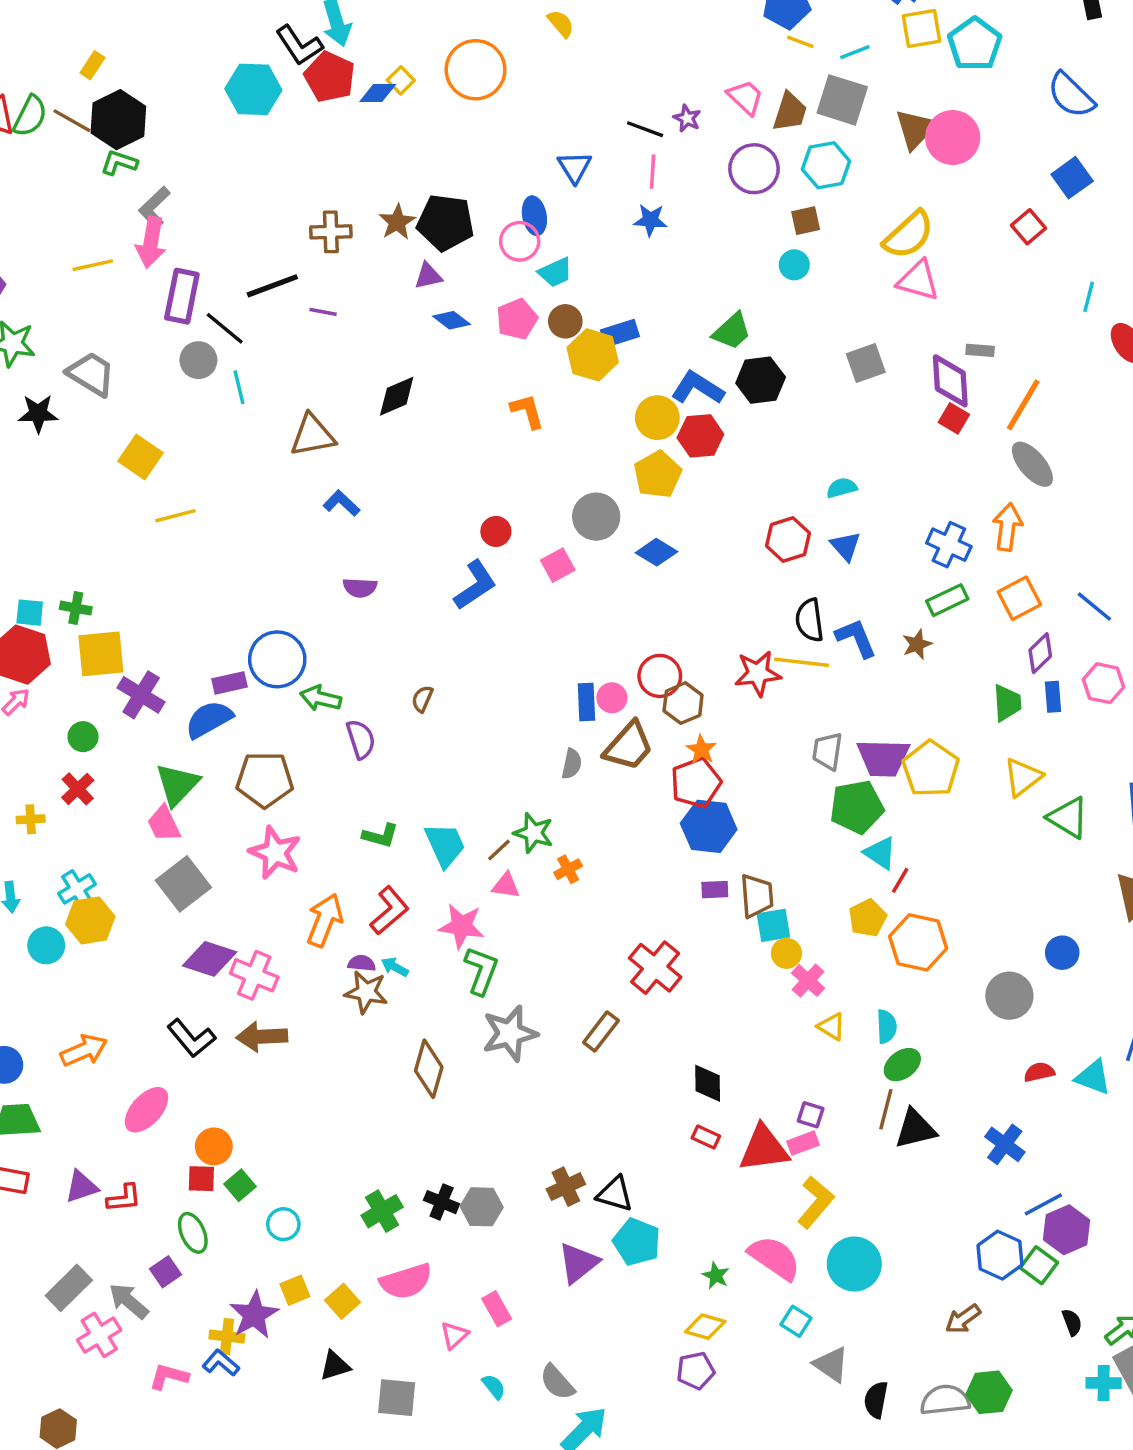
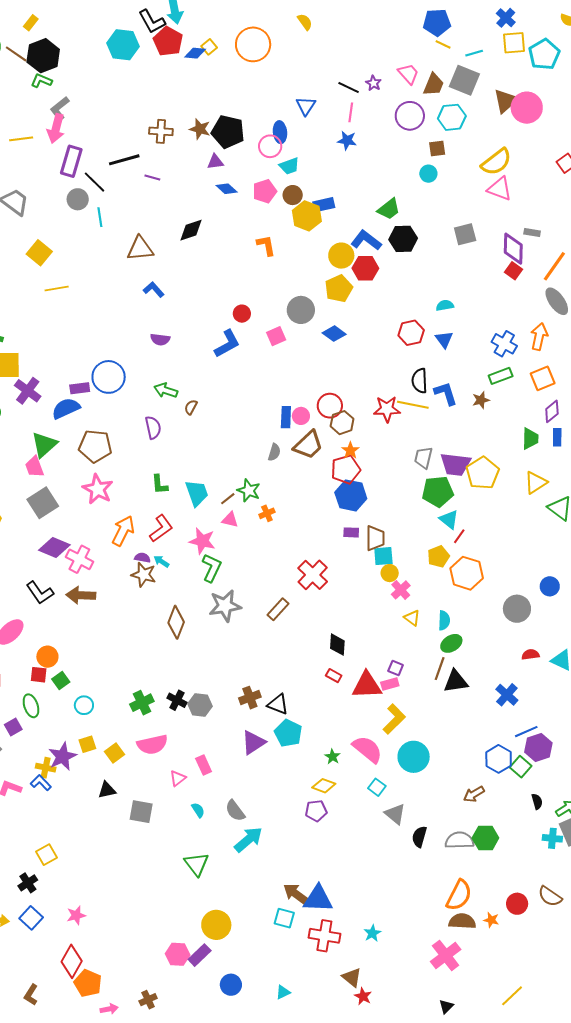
brown star: (397, 222) -> (200, 129), turned -30
green arrow: (321, 698) -> (166, 390), moved
green L-shape: (380, 836) -> (160, 484), turned 65

